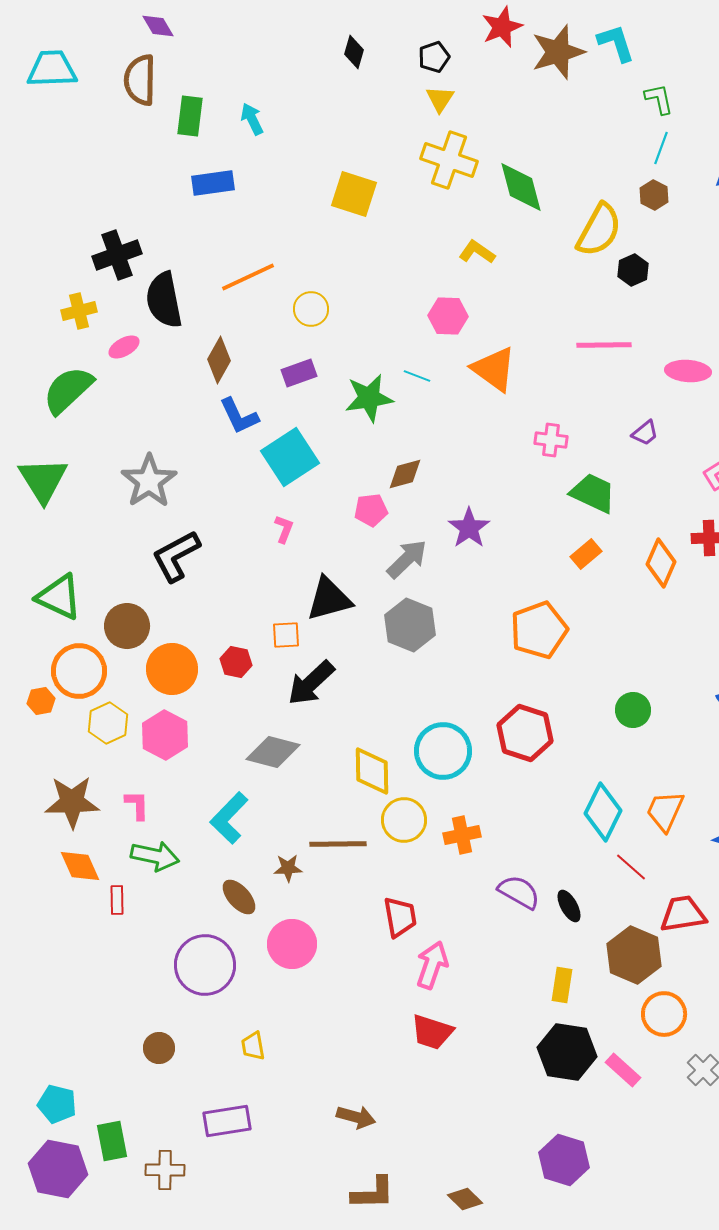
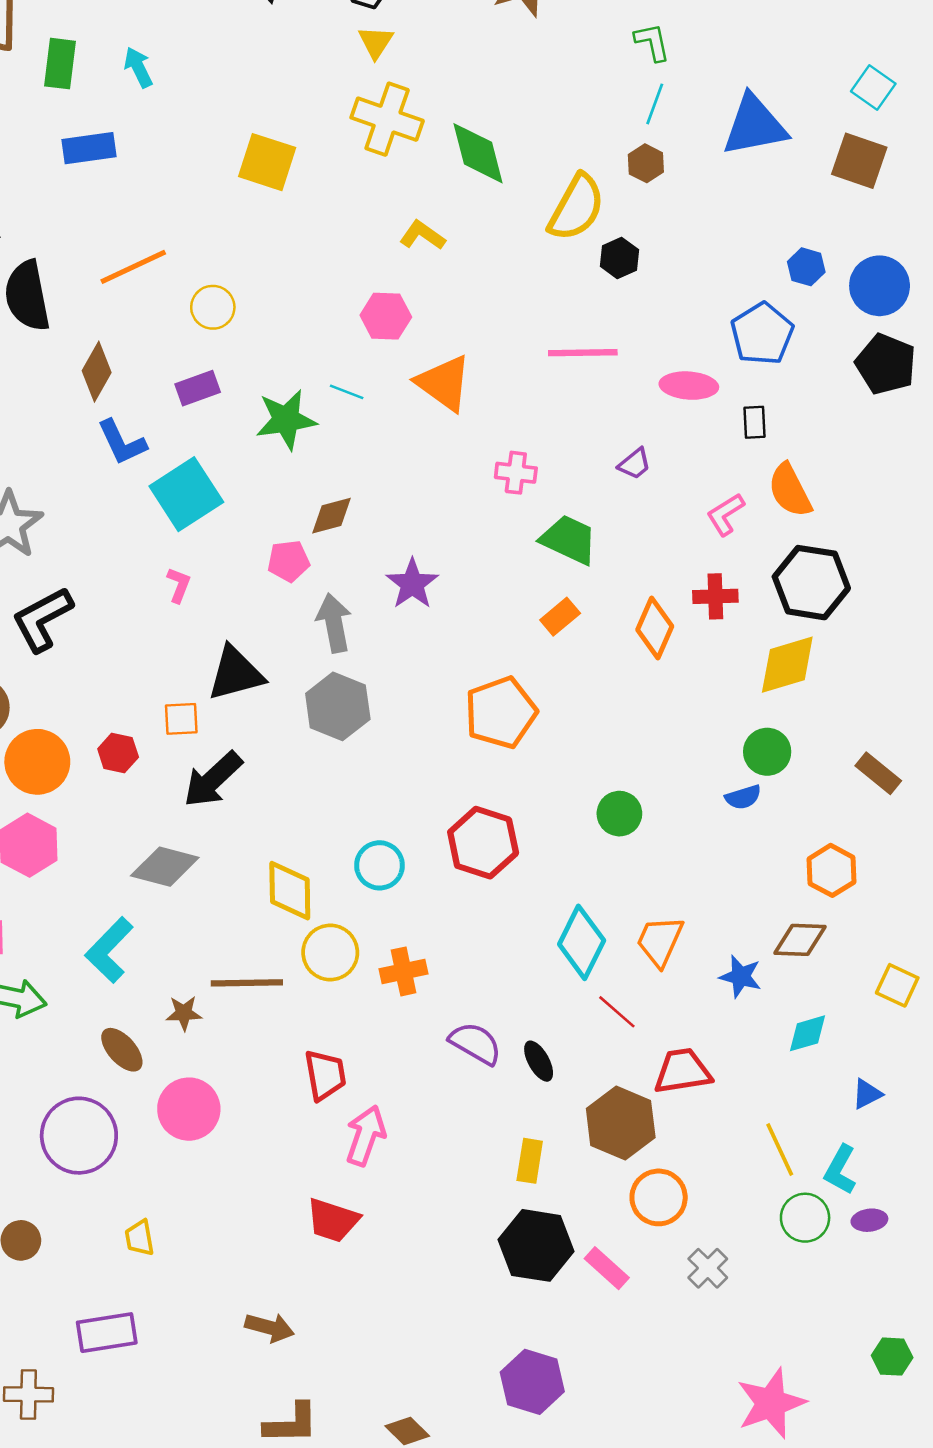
gray arrow: (407, 559) -> (334, 623), turned -57
cyan circle: (443, 751) -> (379, 865), size x0.7
red trapezoid: (432, 1032) -> (333, 1220), moved

